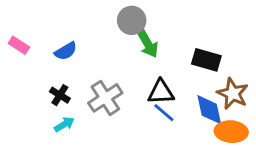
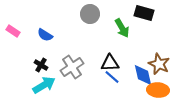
green arrow: (148, 44) -> (122, 28), moved
blue semicircle: (66, 51) -> (45, 35), turned 63
black rectangle: (206, 60) -> (144, 13), moved
cyan arrow: (64, 124) -> (44, 85), size x1.6

